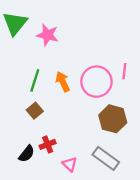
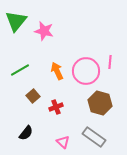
green line: (35, 80) -> (20, 70), moved, turned 42
red cross: (48, 144) -> (56, 107), moved

